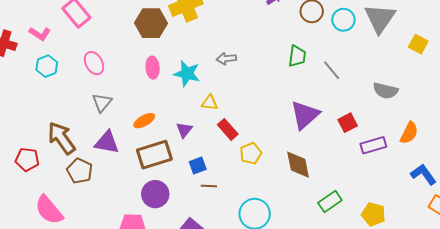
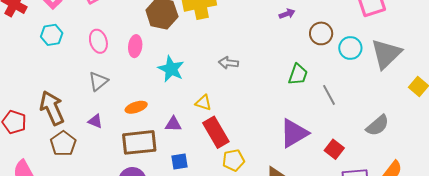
pink ellipse: (153, 68) -> (135, 46), moved
cyan star: (187, 74) -> (171, 69), moved
gray semicircle: (386, 91) -> (377, 125), turned -65
red square: (348, 123) -> (334, 149), turned -36
red rectangle: (228, 129) -> (216, 132), size x1.4
purple triangle: (184, 130) -> (173, 124), turned 42
purple triangle: (107, 142) -> (95, 121), size x0.6

